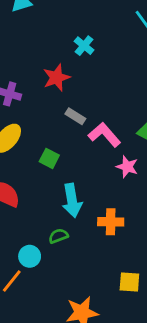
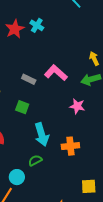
red star: (56, 78) -> (15, 29), moved
gray rectangle: (75, 116) -> (29, 79), moved
pink L-shape: (104, 135) -> (56, 73), moved

